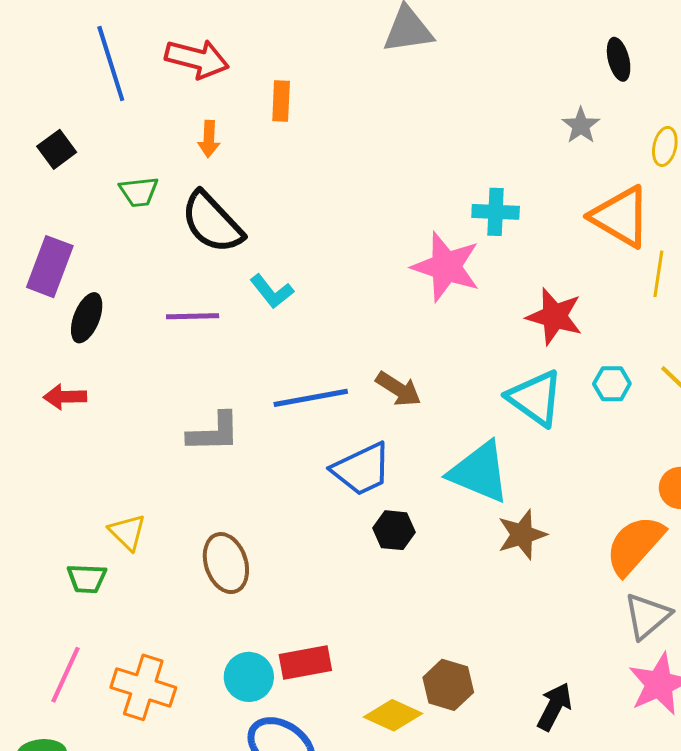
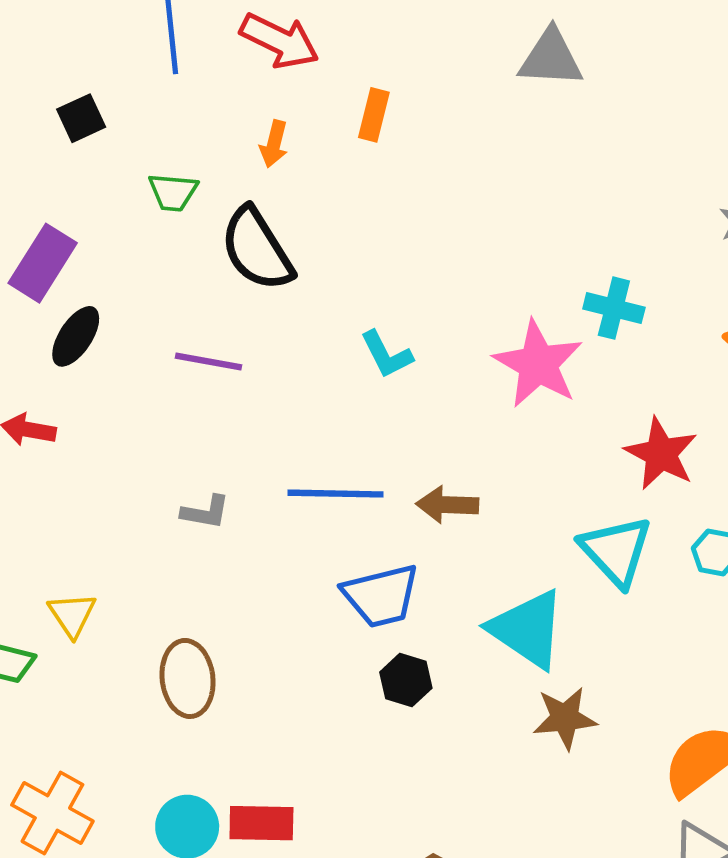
cyan L-shape: (272, 291) -> (386, 354), moved
brown arrow: (398, 389) -> (447, 505), turned 138
gray L-shape: (214, 432) -> (205, 512), size x0.7

